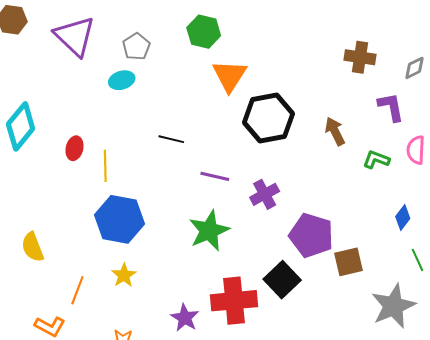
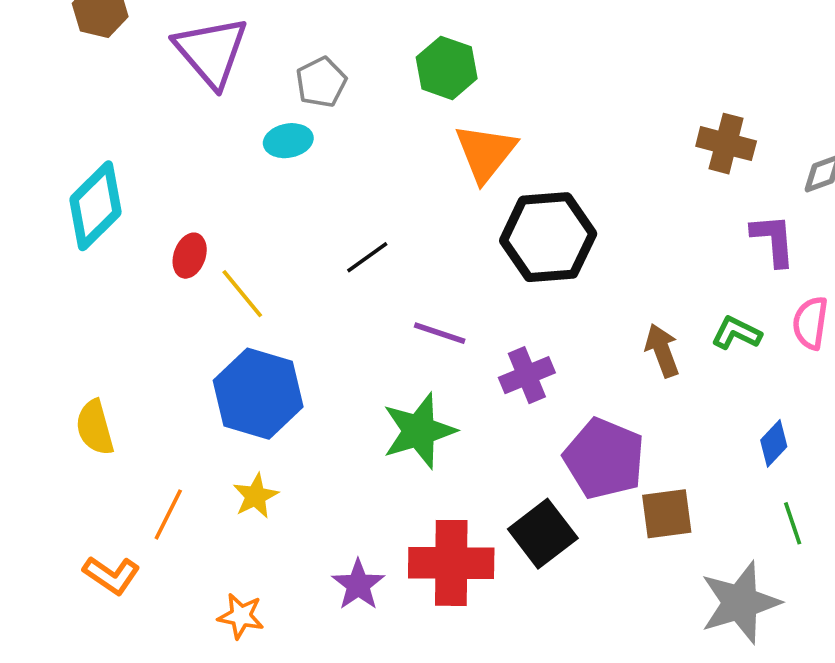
brown arrow: (335, 131) -> (662, 350), moved
black line: (171, 139) -> (367, 257), turned -55
yellow line: (105, 166) -> (242, 294), turned -44

